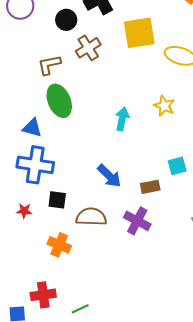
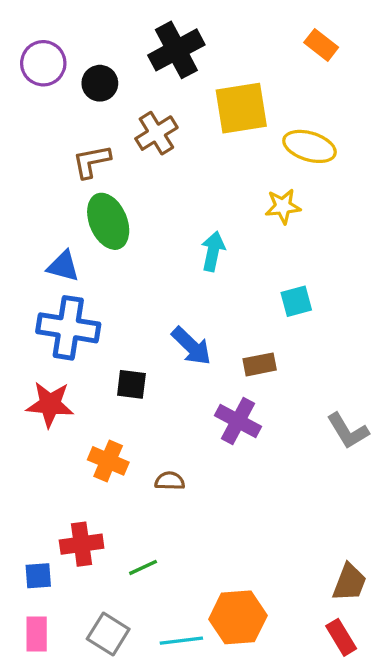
black circle: (66, 20) -> (100, 83), moved
yellow star: (164, 106) -> (283, 206), moved, turned -30
cyan square: (177, 166) -> (296, 301), moved
black square: (57, 200) -> (131, 384), moved
red star: (24, 211) -> (50, 404), size x1.8
brown semicircle: (91, 217) -> (170, 481), moved, size x0.6

